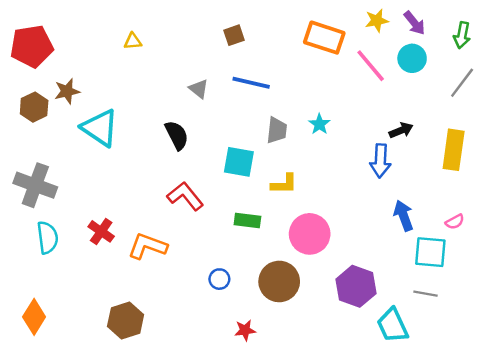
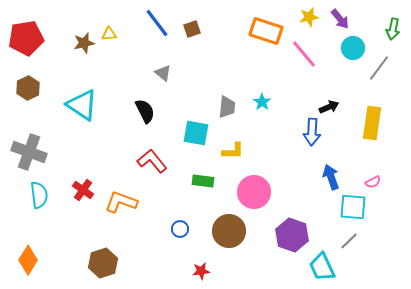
green arrow: (462, 35) -> (393, 29), moved
cyan circle: (412, 58) -> (353, 48), moved
blue line: (251, 83) -> (157, 23), moved, turned 40
brown star: (67, 91) -> (84, 43), moved
gray line: (425, 294) -> (349, 241), turned -54

